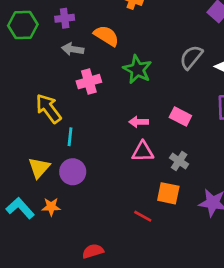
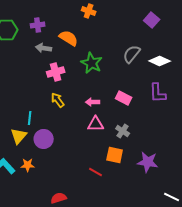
yellow arrow: (48, 108) -> (58, 100), moved, size x0.7
cyan line: (70, 137) -> (30, 118), moved

